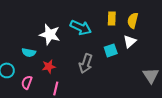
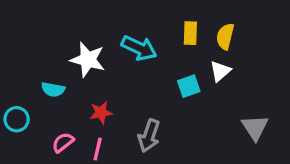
gray arrow: (86, 63) -> (149, 136), moved
red star: (49, 66) -> (101, 113), moved
pink semicircle: (27, 82) -> (63, 142), moved, turned 32

